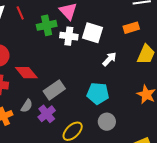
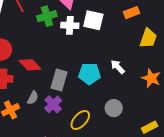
white arrow: (109, 59) -> (118, 67), moved, turned -84
gray rectangle: (54, 90) -> (59, 80), turned -35
cyan pentagon: (98, 93) -> (89, 74), moved

